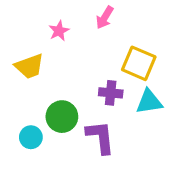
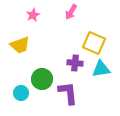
pink star: (59, 31) -> (33, 15), moved

